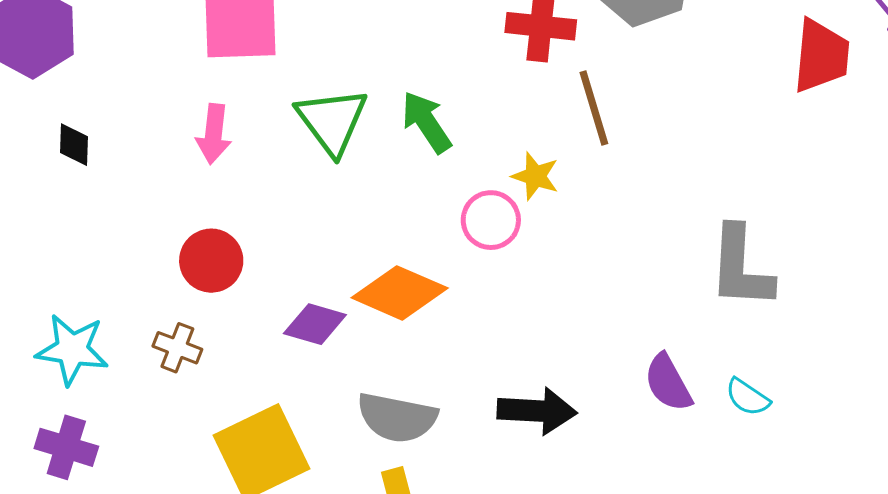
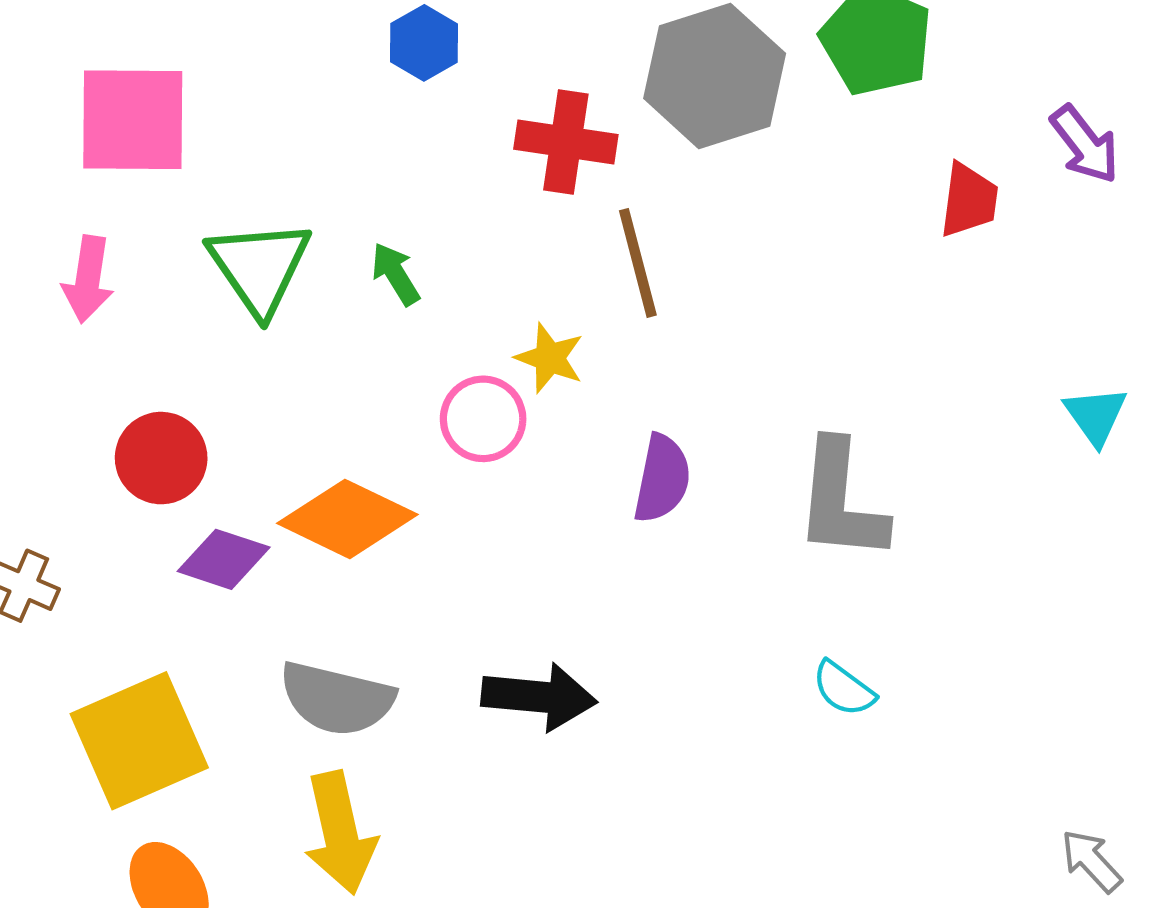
red trapezoid: (821, 56) -> (969, 200), size x0.7
green arrow: (426, 122) -> (396, 274), size x0.7
red circle: (211, 261) -> (161, 458), moved
purple semicircle: (668, 383) -> (662, 479), moved, turned -142

